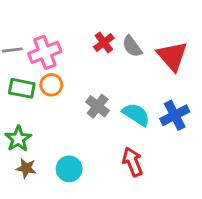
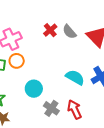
gray cross: (98, 106) -> (51, 108), moved
cyan circle: (69, 169) -> (34, 89), moved

